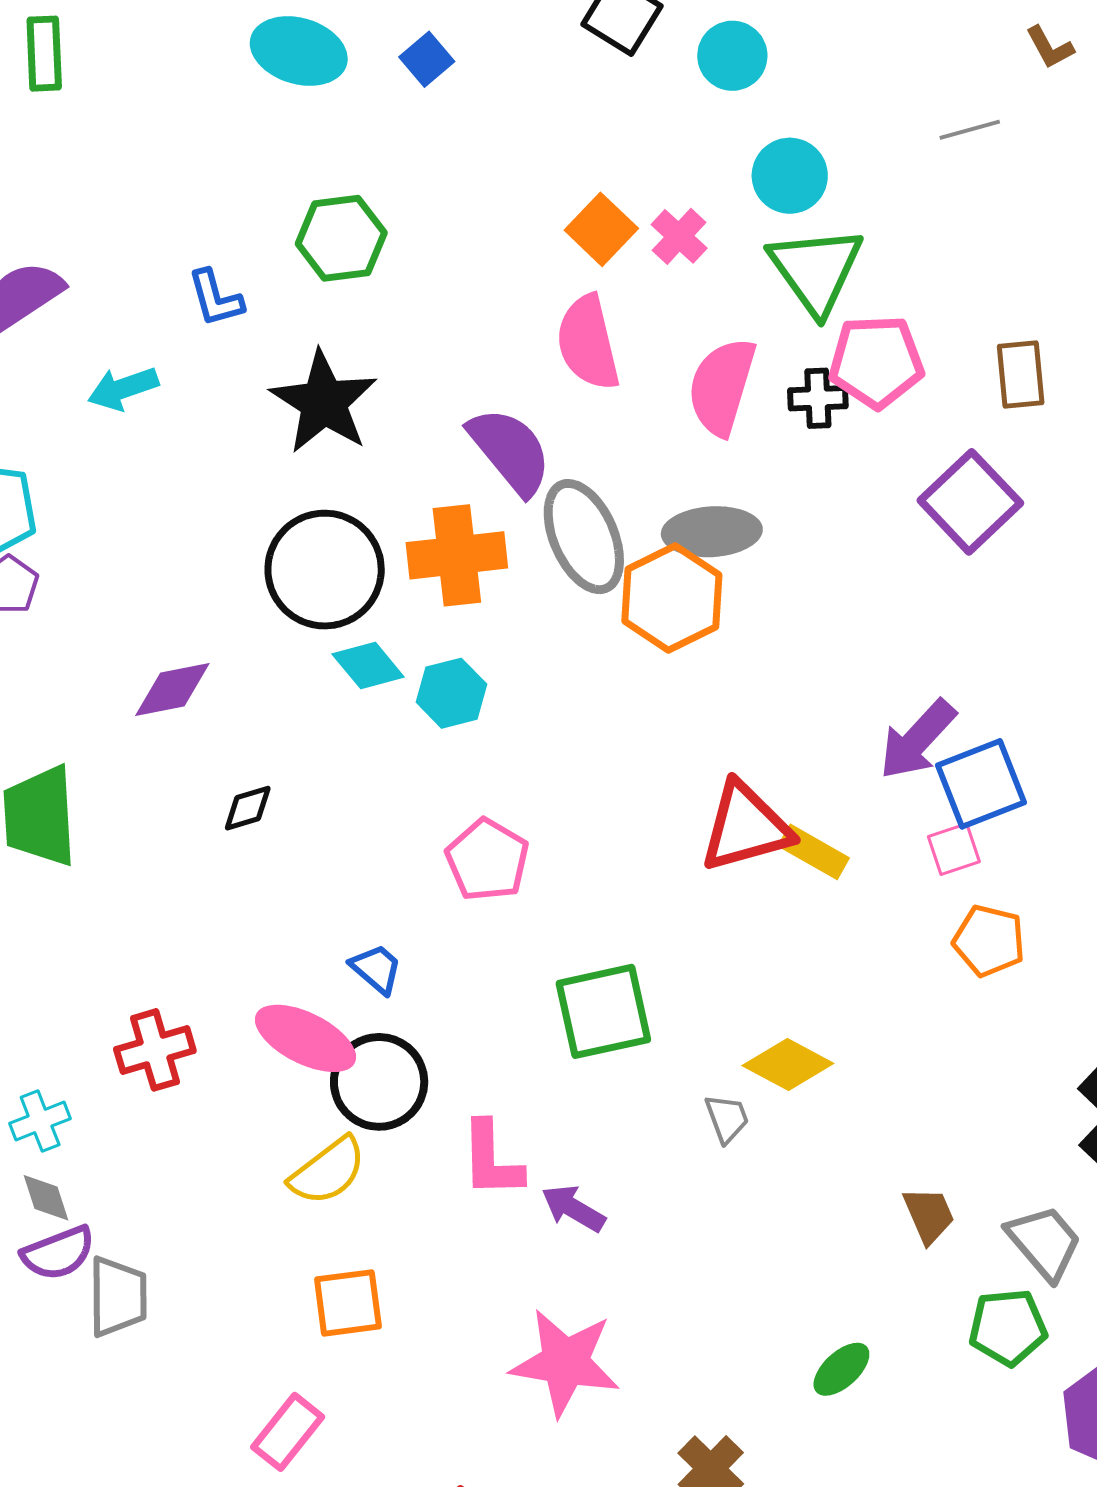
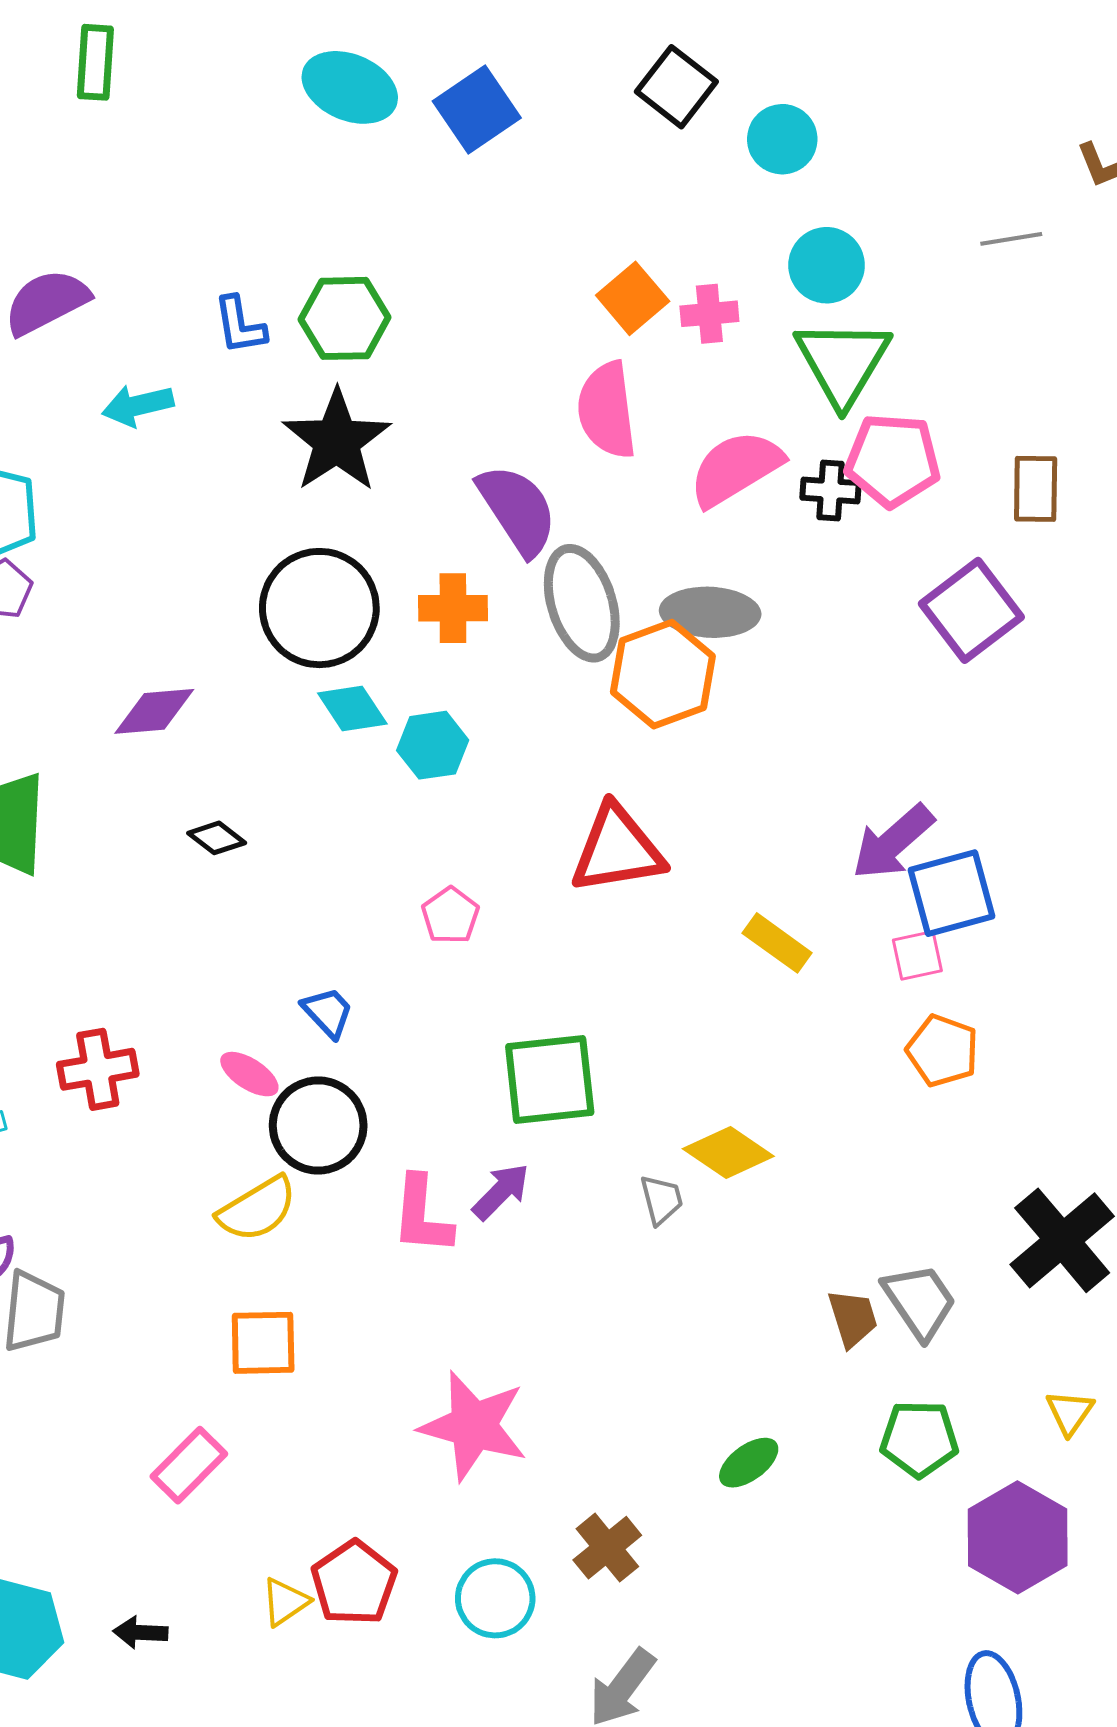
blue square: (427, 59) -> (477, 110), size x1.6
pink cross: (679, 236) -> (709, 314), turned 36
green hexagon: (341, 238) -> (345, 318), moved
pink semicircle: (722, 387) -> (736, 468), turned 36
orange cross: (457, 555) -> (453, 608), size x0.7
black diamond: (248, 808) -> (217, 838), turned 48
red triangle: (746, 827) -> (617, 850), moved
pink pentagon: (487, 860) -> (450, 916), size x0.7
pink ellipse: (305, 1038) -> (249, 1074), size x0.6
purple arrow: (573, 1208) -> (501, 1192), moved, turned 98
gray trapezoid: (1044, 1242) -> (920, 1301), moved

